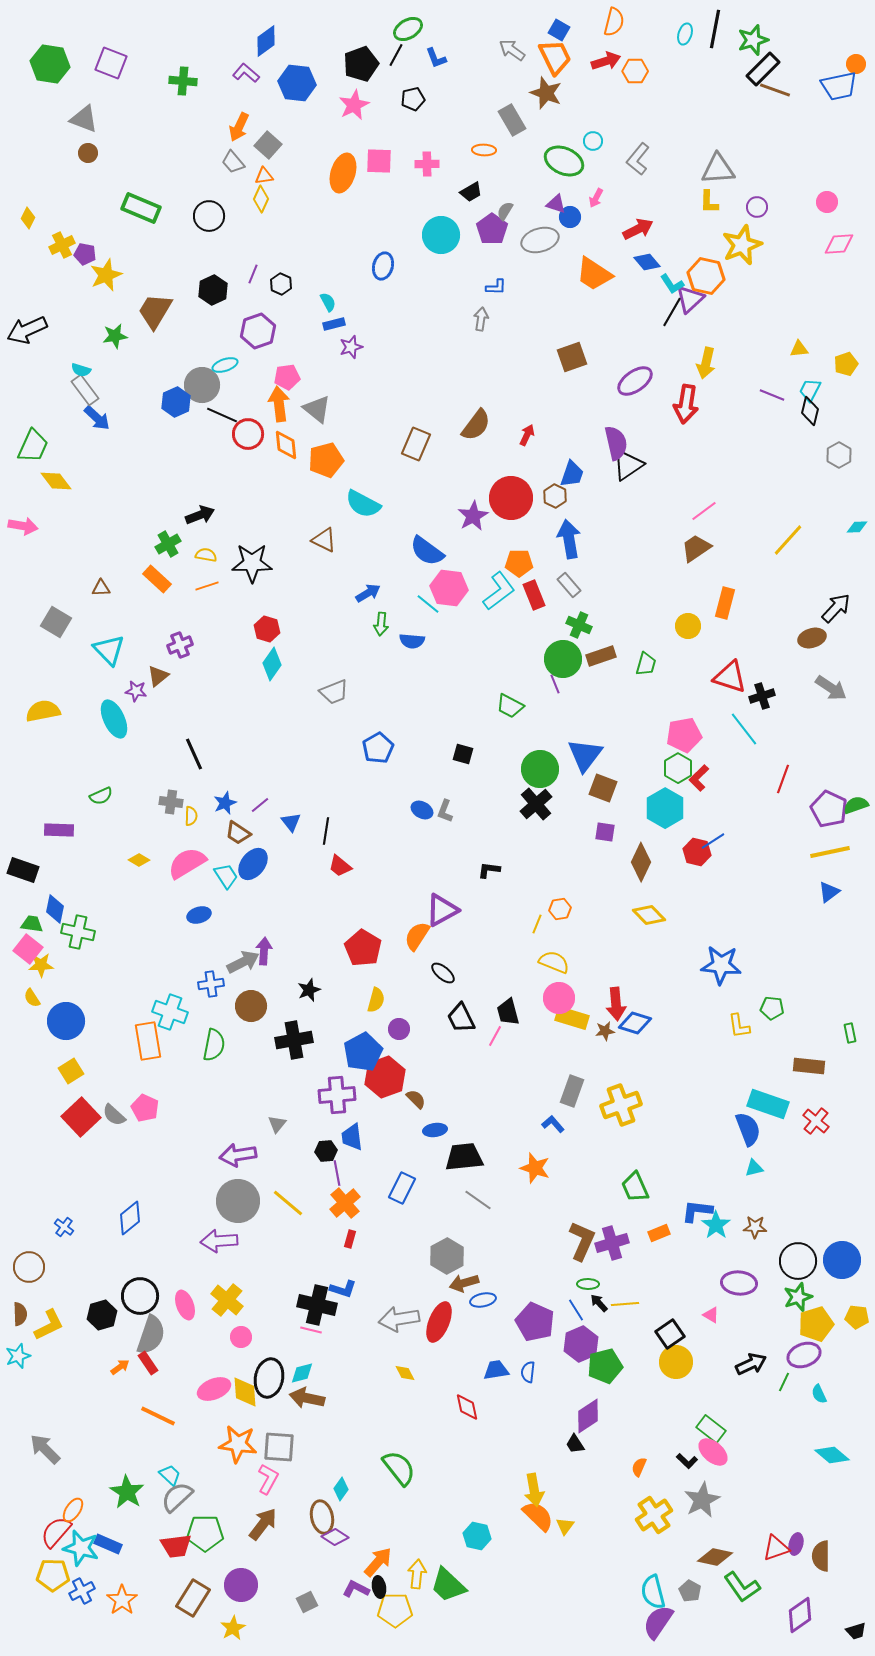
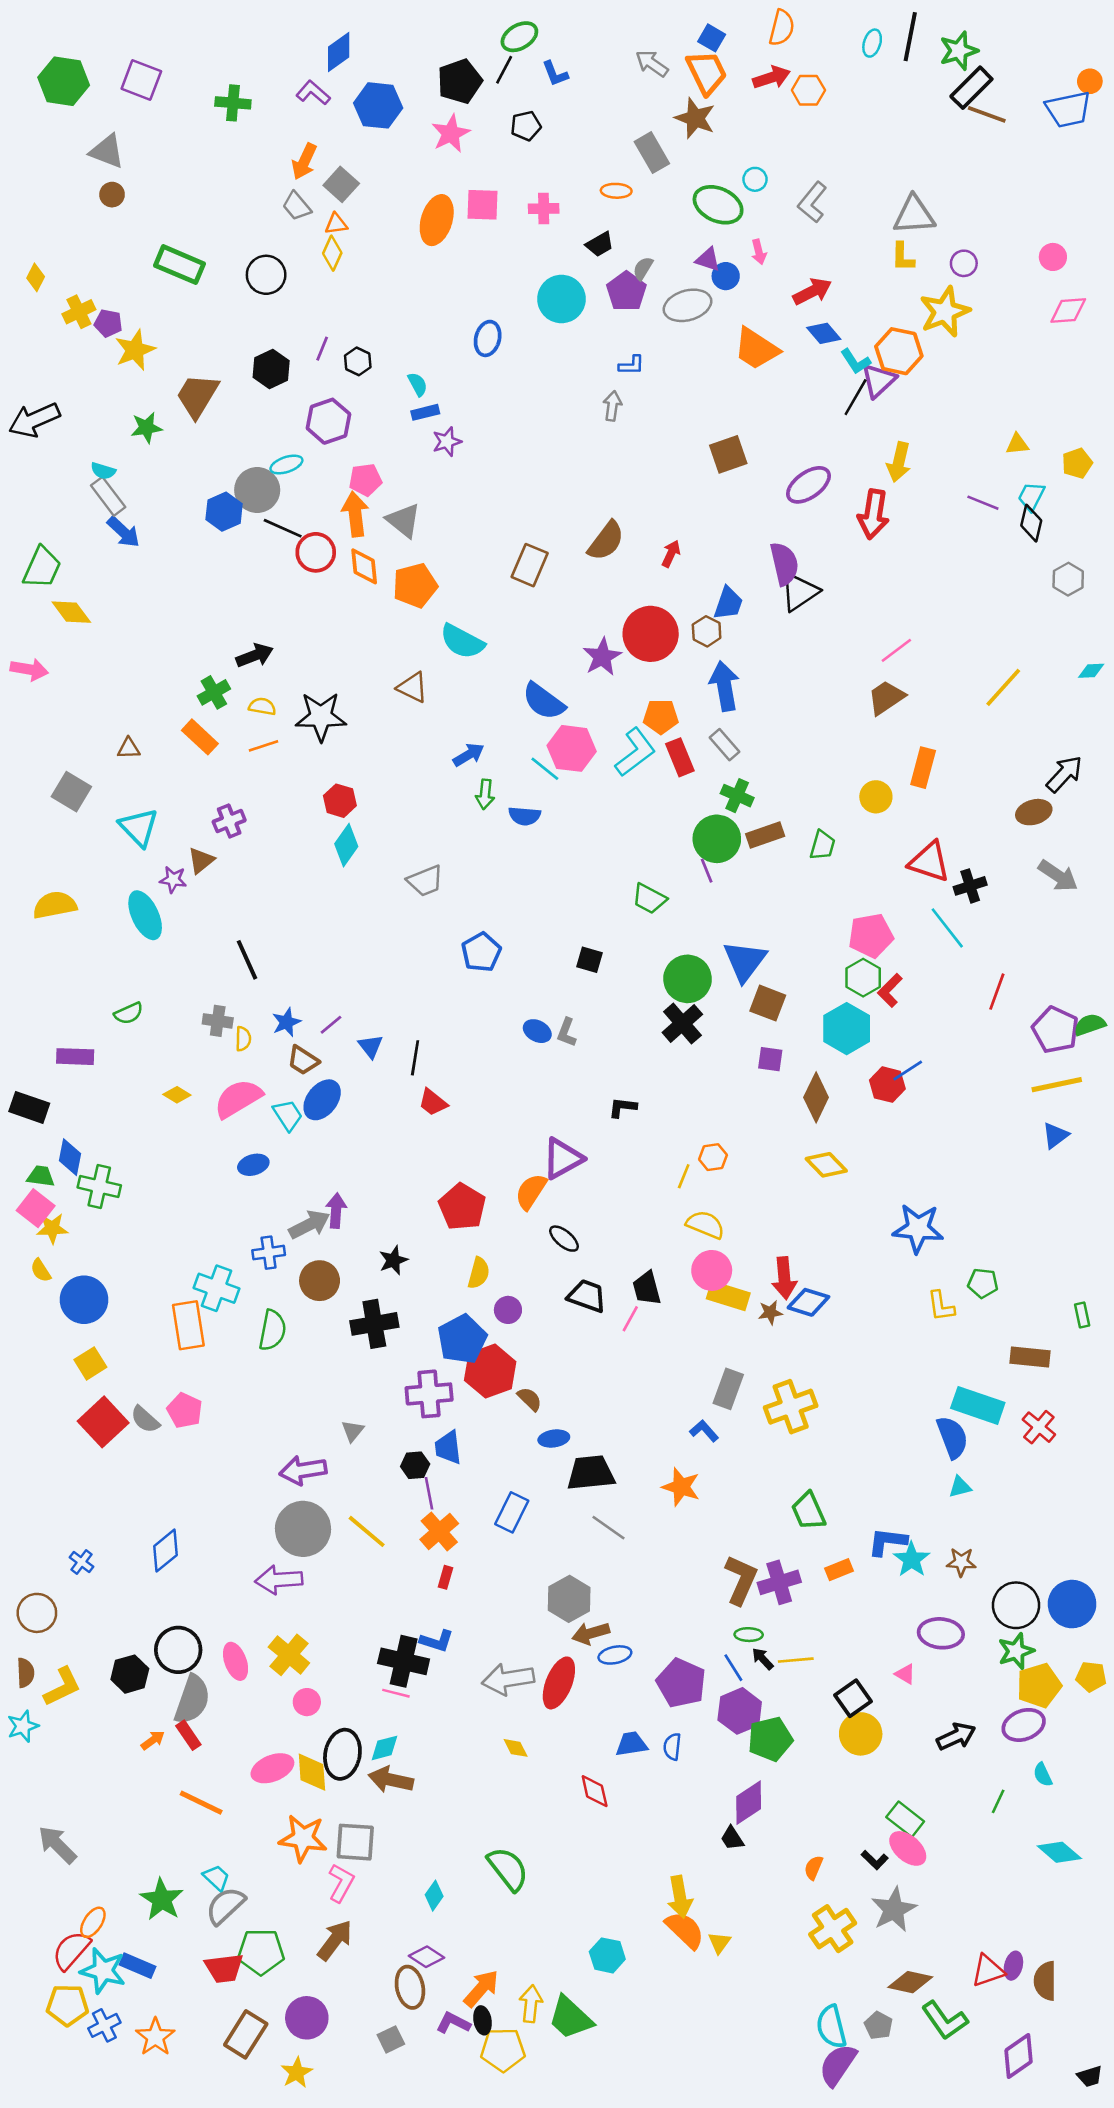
pink arrow: (596, 198) -> (759, 252), turned -42
black trapezoid: (461, 1018) -> (587, 1296), turned 136
green line: (784, 1382) -> (998, 1801), moved
brown ellipse: (322, 1517) -> (410, 1987), moved

